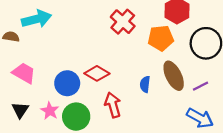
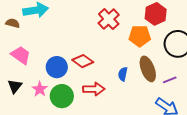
red arrow: (113, 105) -> (94, 89), turned 100

